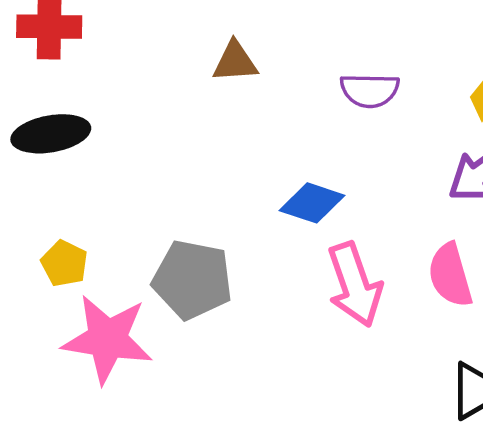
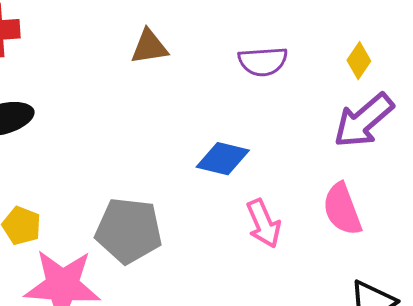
pink arrow: (355, 285) -> (264, 223), size x0.7

